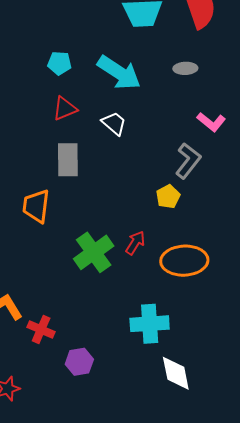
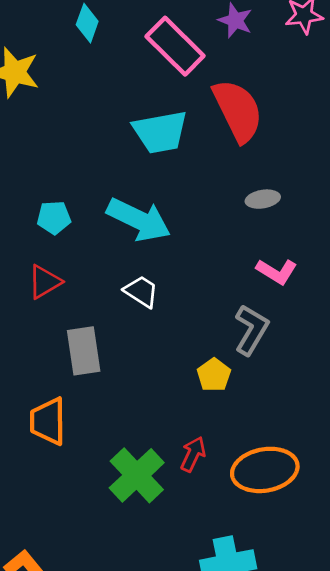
gray ellipse: (185, 68) -> (263, 199), moved
red triangle: (65, 108) -> (45, 282), moved
yellow pentagon: (168, 197) -> (214, 375), moved

